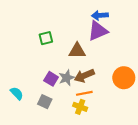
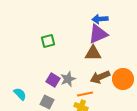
brown triangle: (77, 51) -> (93, 53), moved
brown arrow: (84, 76) -> (100, 77), moved

